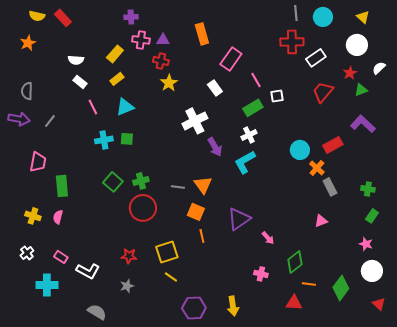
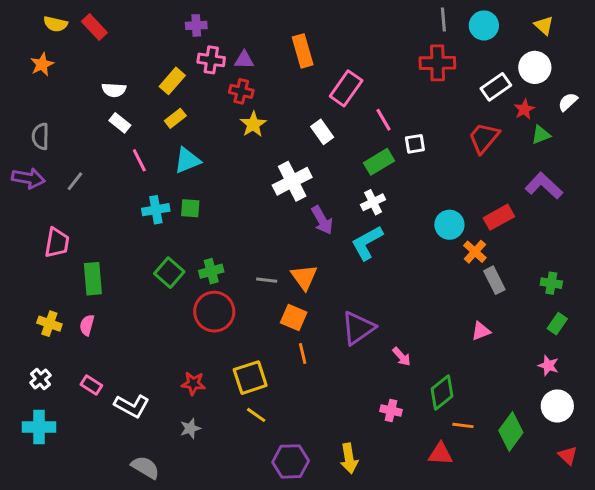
white rectangle: (316, 58) -> (496, 87), moved
cyan cross: (47, 285) -> (39, 427), moved

